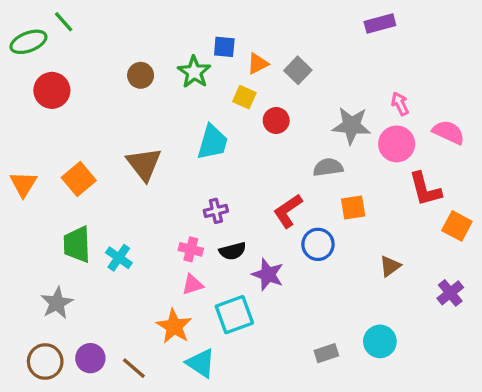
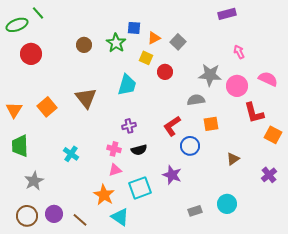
pink arrow: (400, 104) -> (239, 52), moved
green trapezoid: (77, 244) -> (20, 146), moved
purple star: (268, 274) -> (172, 175), moved

